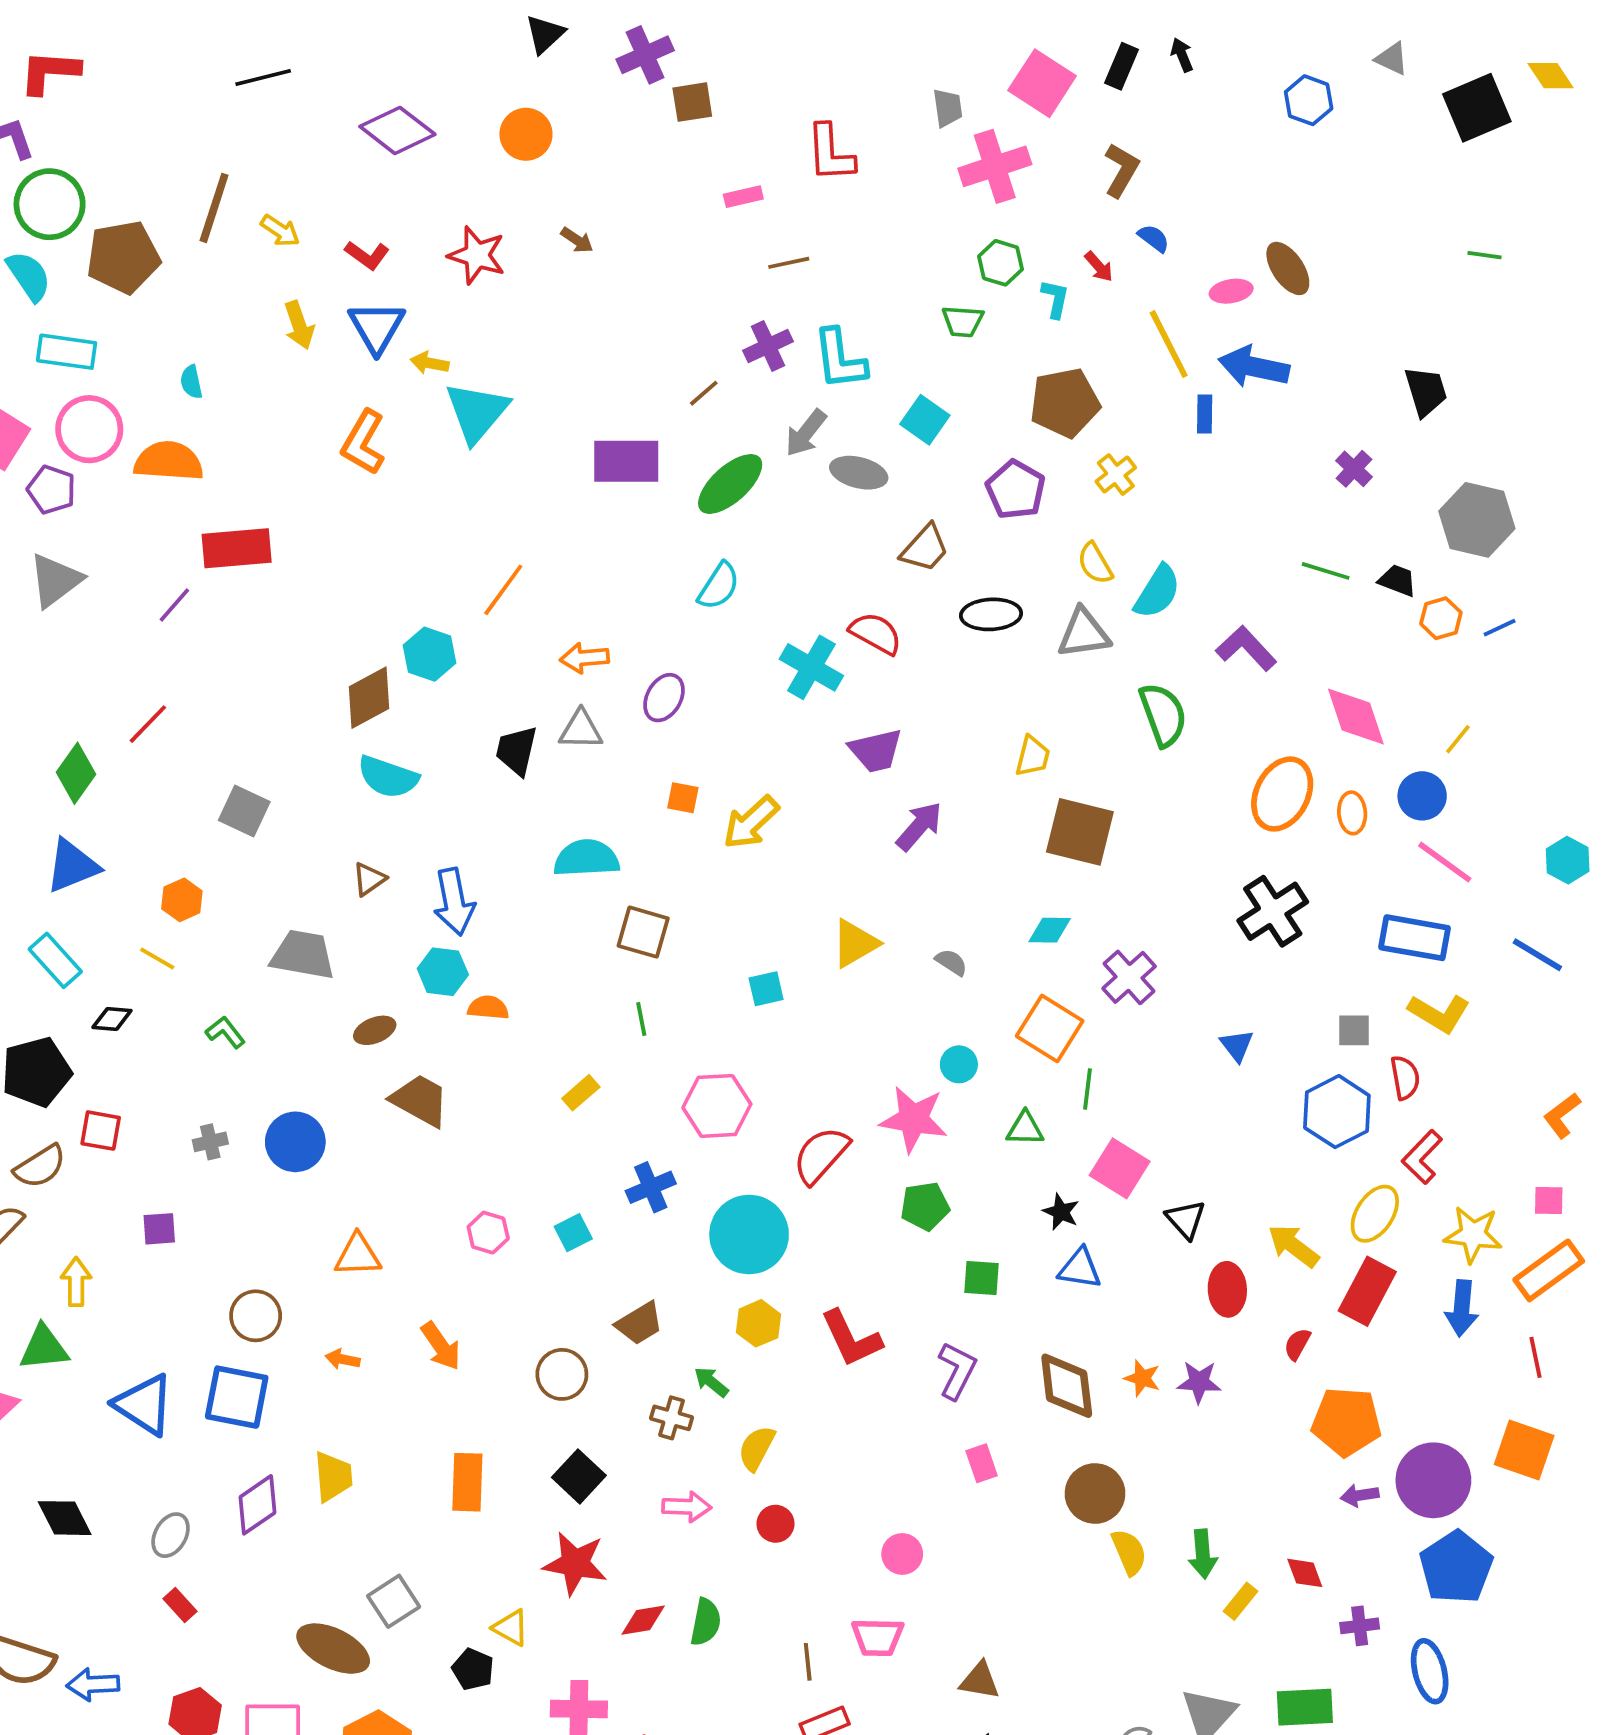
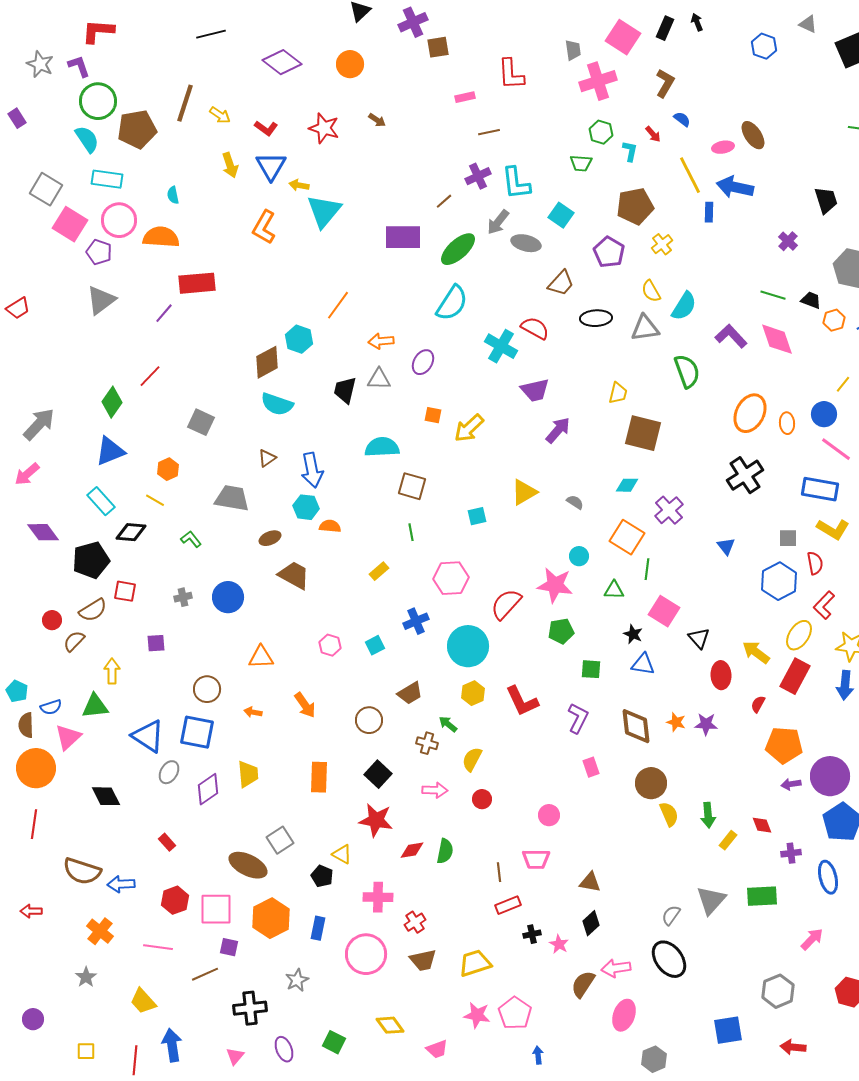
cyan semicircle: (719, 586) -> (452, 303), size x1.4
pink diamond: (1356, 717) -> (777, 339), moved
black diamond: (112, 1019) -> (131, 532), size x1.4
gray ellipse: (171, 1535) -> (169, 772), moved

